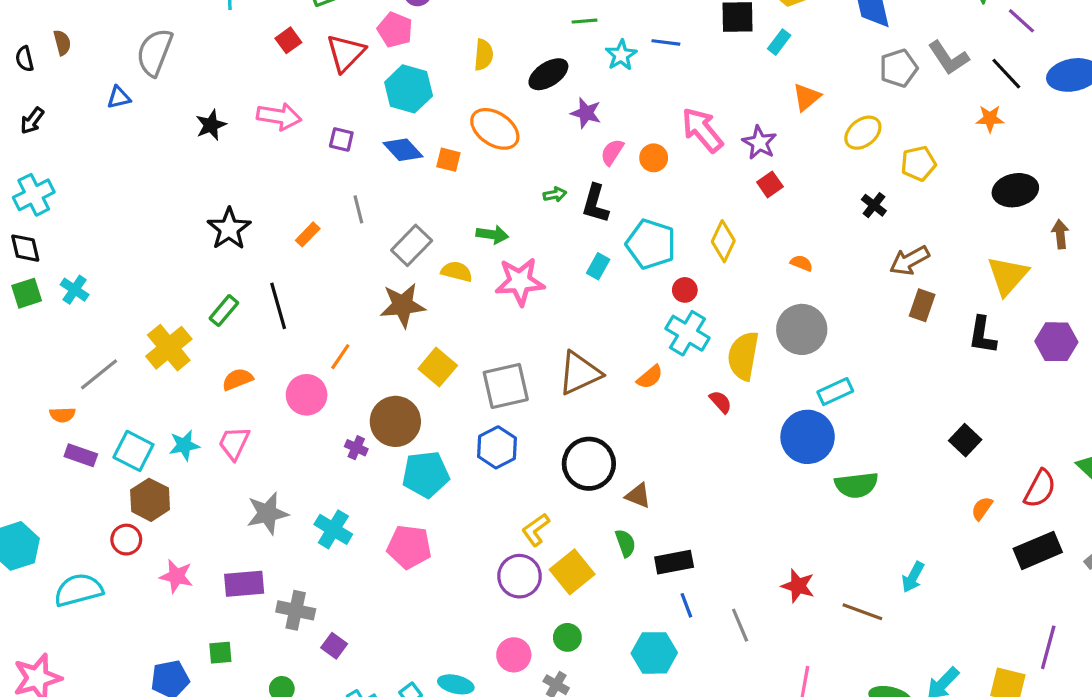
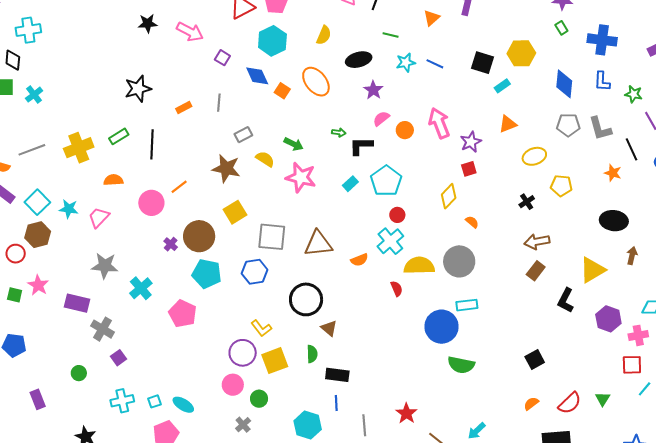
black L-shape: (595, 204) -> (361, 146), turned 55
yellow diamond: (723, 241) -> (449, 196), moved
gray rectangle: (412, 245) -> (243, 135), size x0.7
yellow semicircle: (743, 356) -> (419, 266), turned 60
yellow L-shape: (536, 530) -> (261, 328), turned -110
green square: (220, 653) -> (15, 295), moved
pink circle: (514, 655) -> (233, 385), moved

